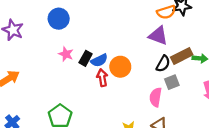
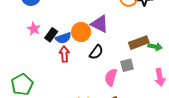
purple triangle: (158, 36) -> (100, 24), moved
black semicircle: (163, 64) -> (96, 52), moved
orange circle: (120, 67) -> (81, 32), moved

